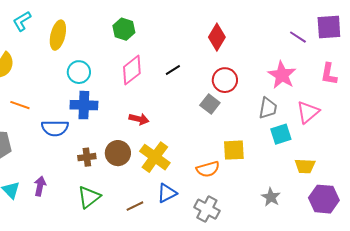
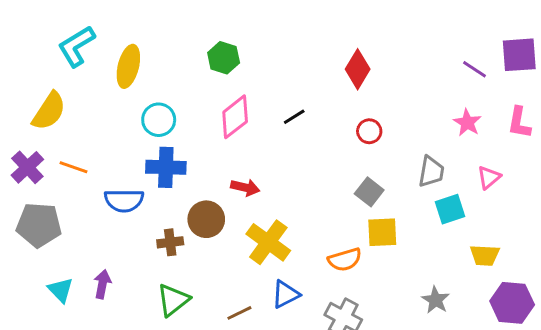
cyan L-shape: (22, 21) -> (76, 46), size x1.4
pink star: (282, 75) -> (467, 123), moved, size x0.7
red circle: (225, 80) -> (369, 131), size x0.7
gray square: (210, 104) -> (369, 192), moved
pink triangle: (308, 112) -> (489, 177), size x0.7
brown circle: (118, 153) -> (206, 219), moved

